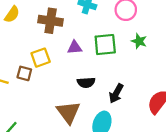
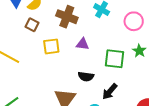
green square: (105, 45) -> (114, 59), moved
brown square: (24, 73) -> (32, 25), moved

